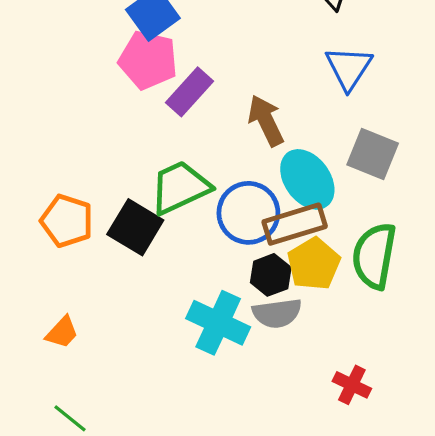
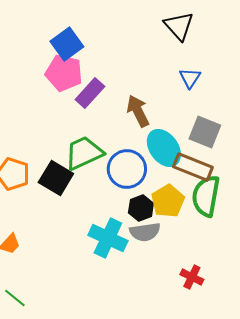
blue triangle: (349, 68) -> (190, 78), size x0.7
brown rectangle: (295, 224) -> (193, 167), moved, turned 39

